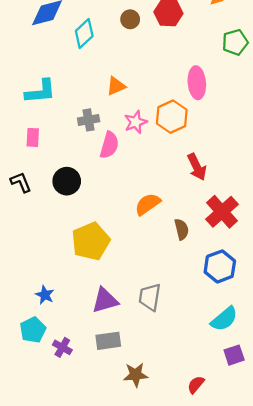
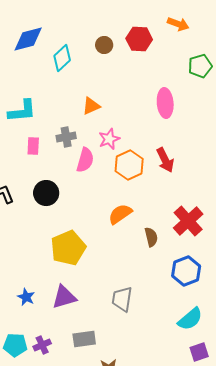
orange hexagon: (172, 117) -> (129, 165), moved
pink rectangle: (33, 137) -> (33, 146), moved
red arrow: (197, 167) -> (165, 160), moved
purple triangle: (105, 300) -> (64, 297), moved
cyan pentagon: (33, 330) -> (15, 345), moved, turned 30
purple cross: (62, 347) -> (42, 345), turned 36

